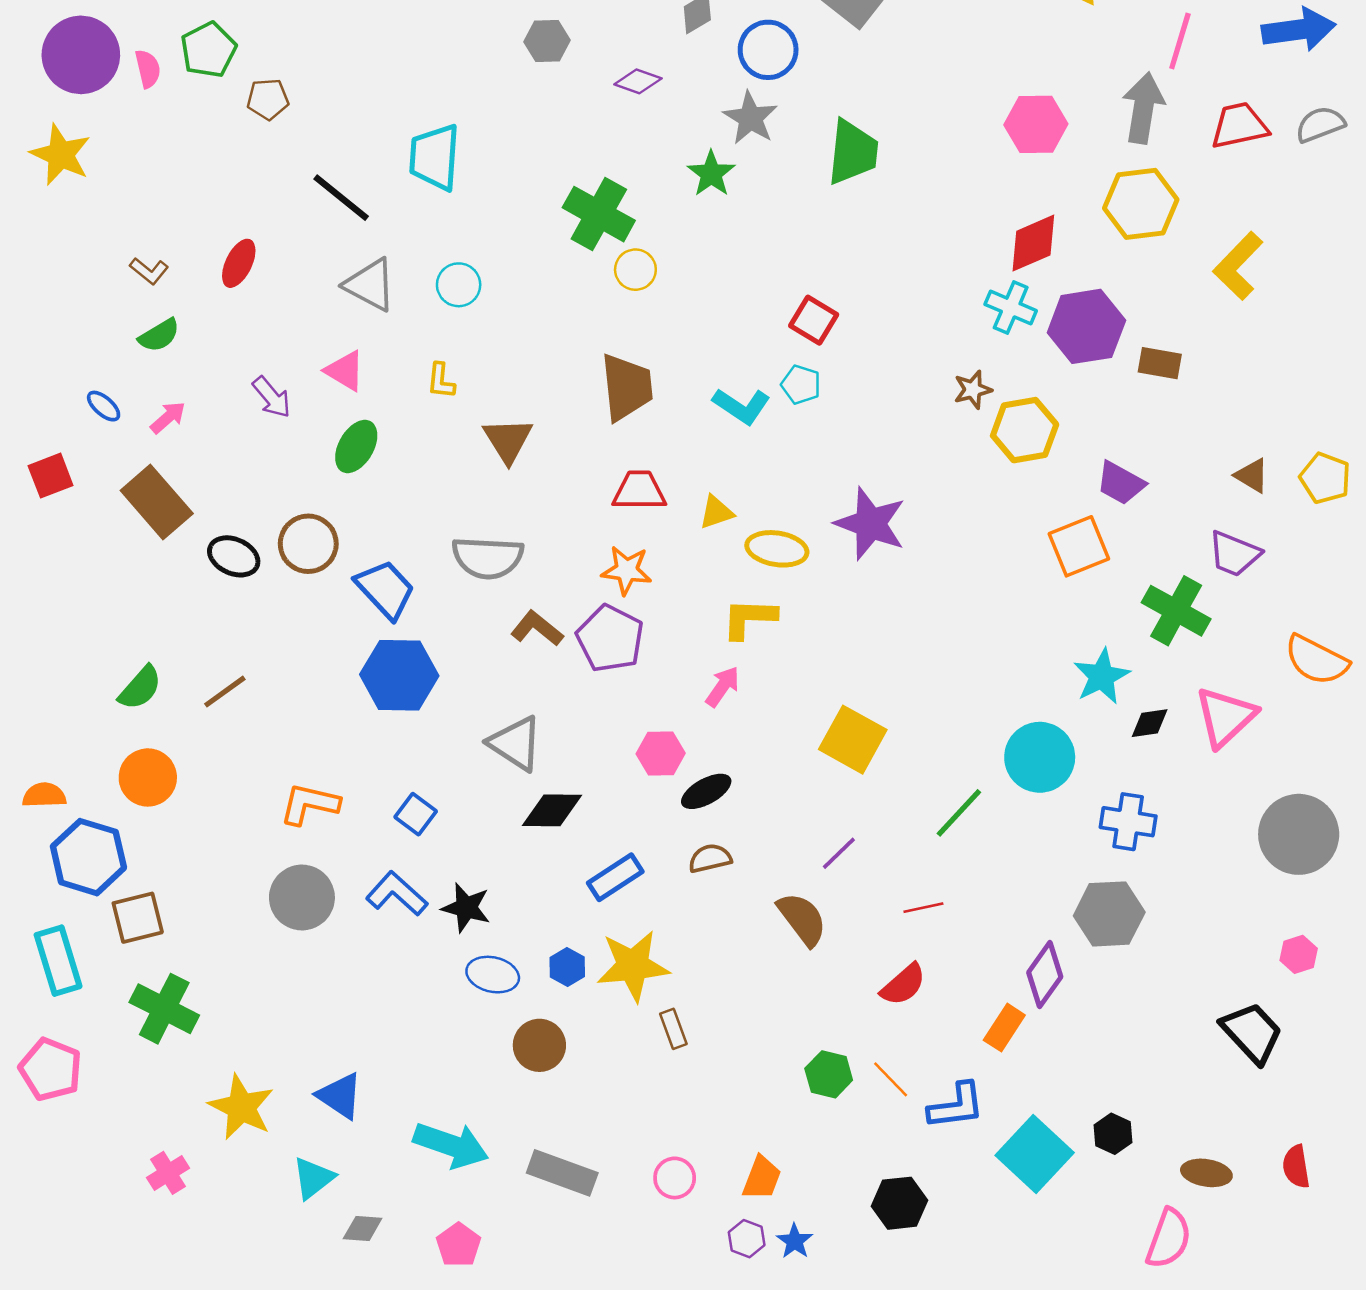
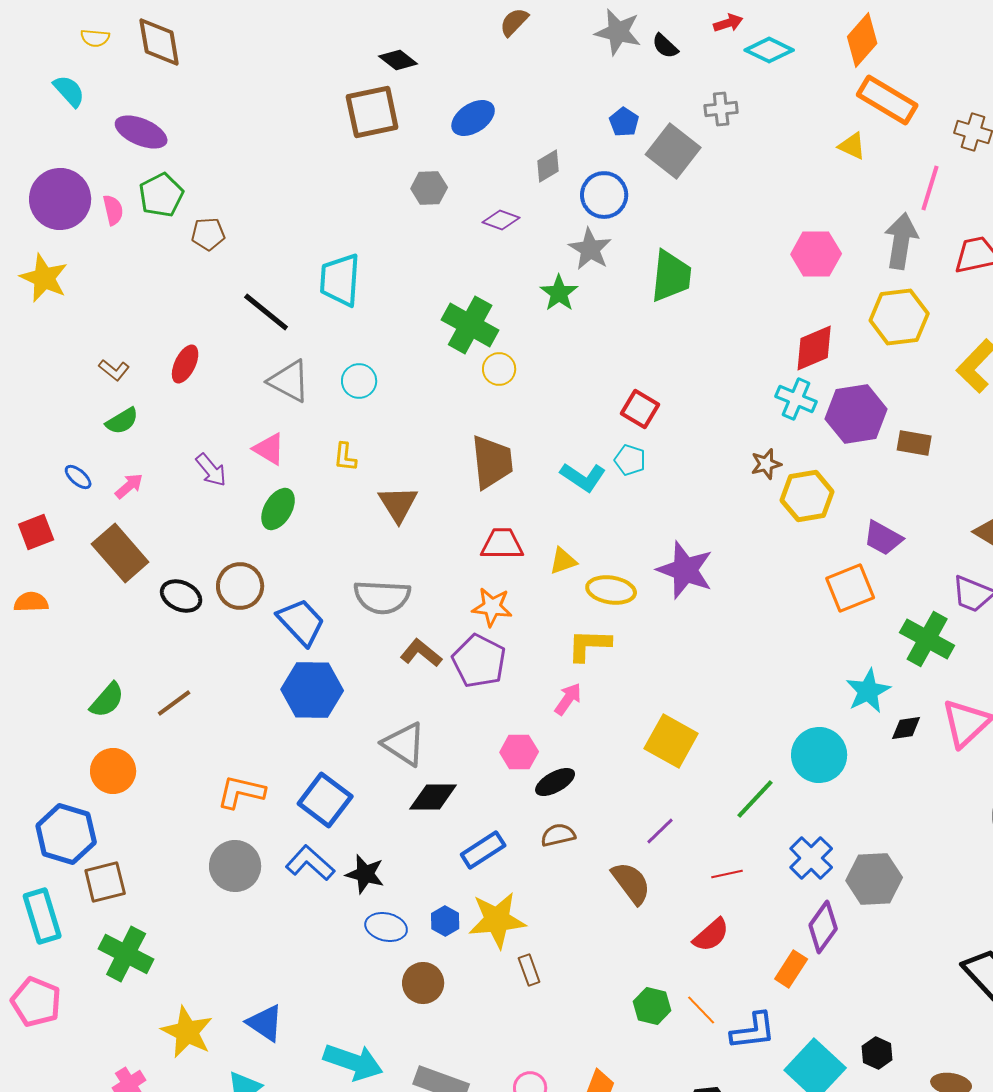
orange semicircle: (44, 795) -> (31, 602), moved
blue square: (416, 814) -> (325, 800), size x1.6
blue cross: (1128, 822) -> (811, 858), moved, turned 36

